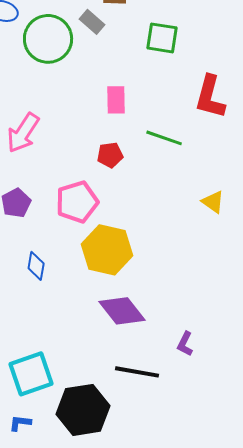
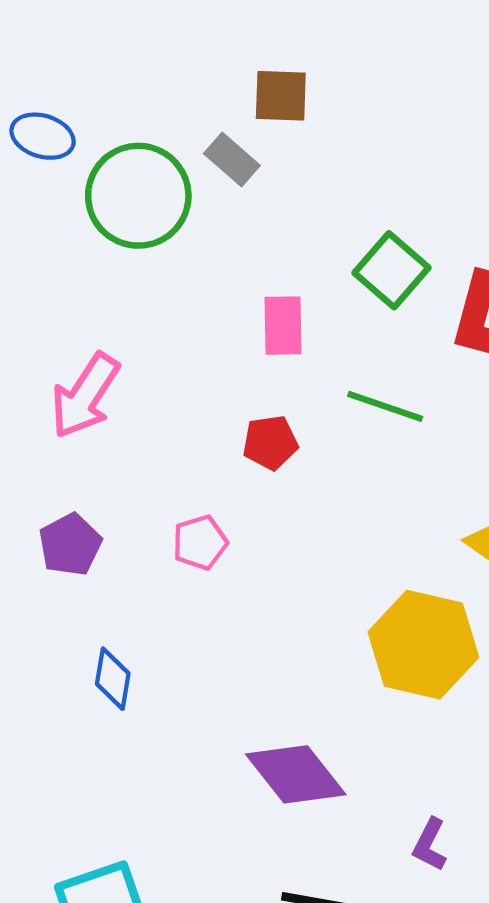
green square: (162, 38) -> (391, 270), moved, turned 32
pink pentagon: (77, 202) -> (200, 543), size x0.6
yellow hexagon: (107, 250) -> (423, 645), moved

